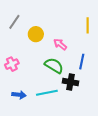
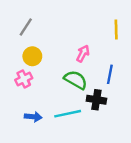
yellow circle: (36, 34) -> (32, 56), moved
pink arrow: (60, 44) -> (83, 54), turned 80

